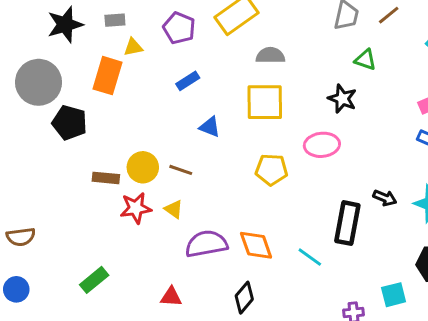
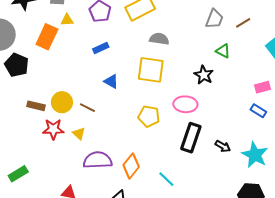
black rectangle: (347, 223) -> (191, 138), moved
orange diamond: (256, 245) -> (131, 166), turned 50

